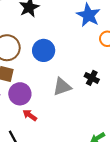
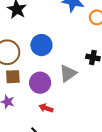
purple circle: (20, 94) -> (40, 83), moved

